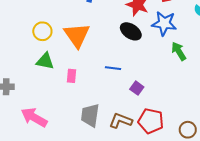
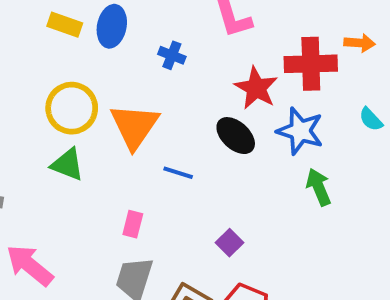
yellow circle: (42, 31) -> (72, 108), size x1.4
blue line: (113, 68) -> (178, 173), moved
pink rectangle: (71, 76) -> (133, 224), moved

